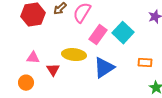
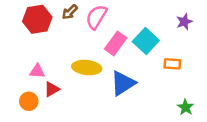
orange rectangle: (145, 63) -> (172, 64), moved
red triangle: (53, 70) -> (52, 89), moved, turned 32

